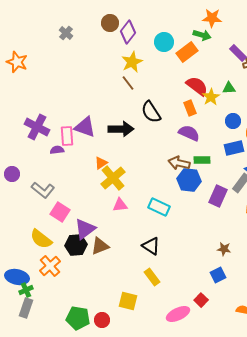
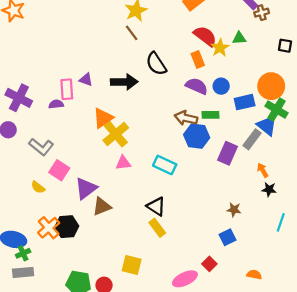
blue circle: (233, 121) -> (221, 86), moved
purple cross: (37, 127) -> (19, 98), moved
purple triangle: (85, 127) -> (86, 80), size x0.6
orange triangle: (101, 163) -> (103, 118), size x1.5
yellow semicircle: (41, 239) -> (38, 187), moved, size x0.6
black hexagon: (76, 245) -> (67, 227), moved
yellow rectangle: (152, 277) -> (157, 228), moved
gray rectangle: (26, 308) -> (23, 272), turned 66

